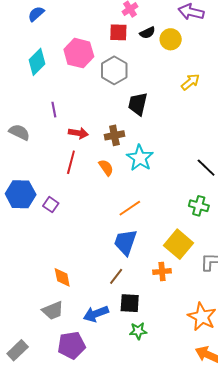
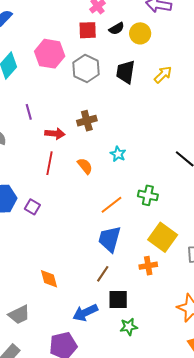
black trapezoid: (138, 104) -> (126, 72), moved
brown cross: (114, 135) -> (87, 121), moved
cyan star: (140, 158) -> (118, 154), size x0.6
green cross: (199, 206) -> (148, 195), moved
gray trapezoid: (53, 311) -> (19, 315), moved

